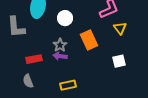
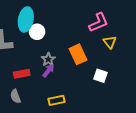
white circle: (65, 18) -> (37, 32), moved
purple arrow: (60, 56) -> (48, 71), turned 120
white square: (119, 61) -> (101, 76), moved, turned 32

